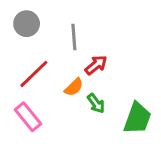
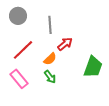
green arrow: (96, 103) -> (50, 77), moved
green trapezoid: (137, 118) -> (93, 67), moved

